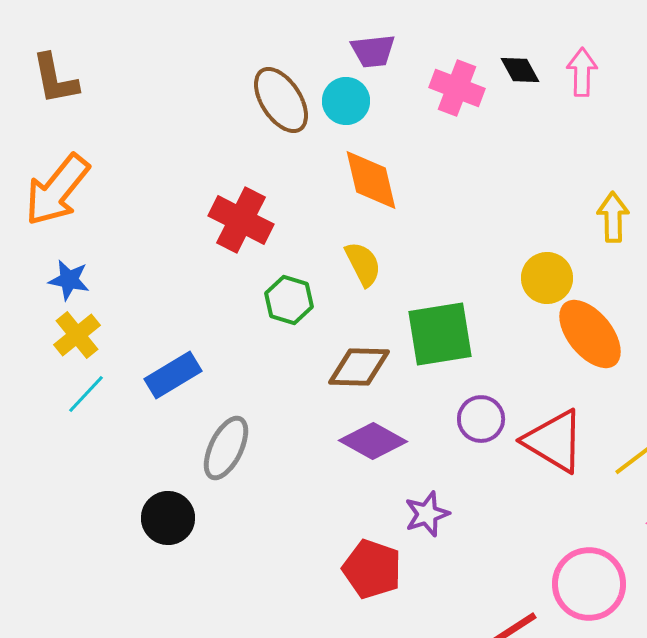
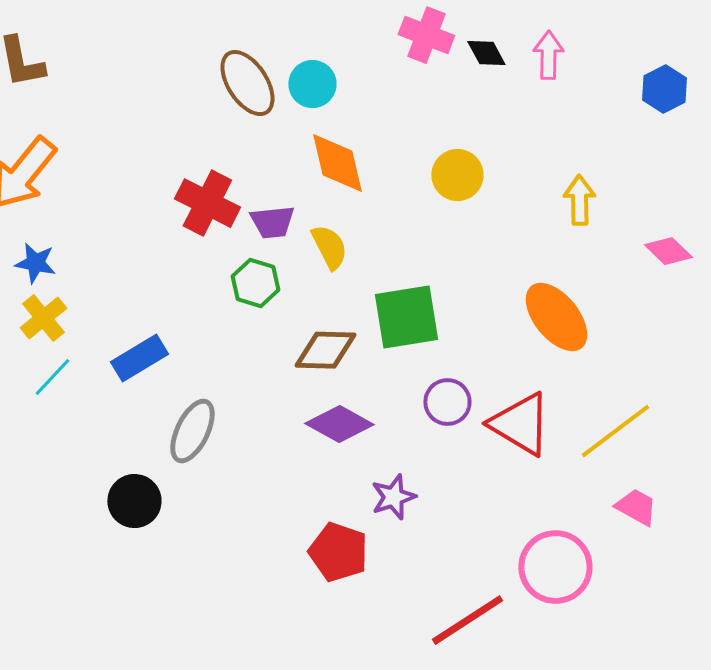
purple trapezoid: (373, 51) -> (272, 222), moved
pink cross: (457, 88) -> (426, 35), moved
yellow circle: (547, 278) -> (457, 175), moved

